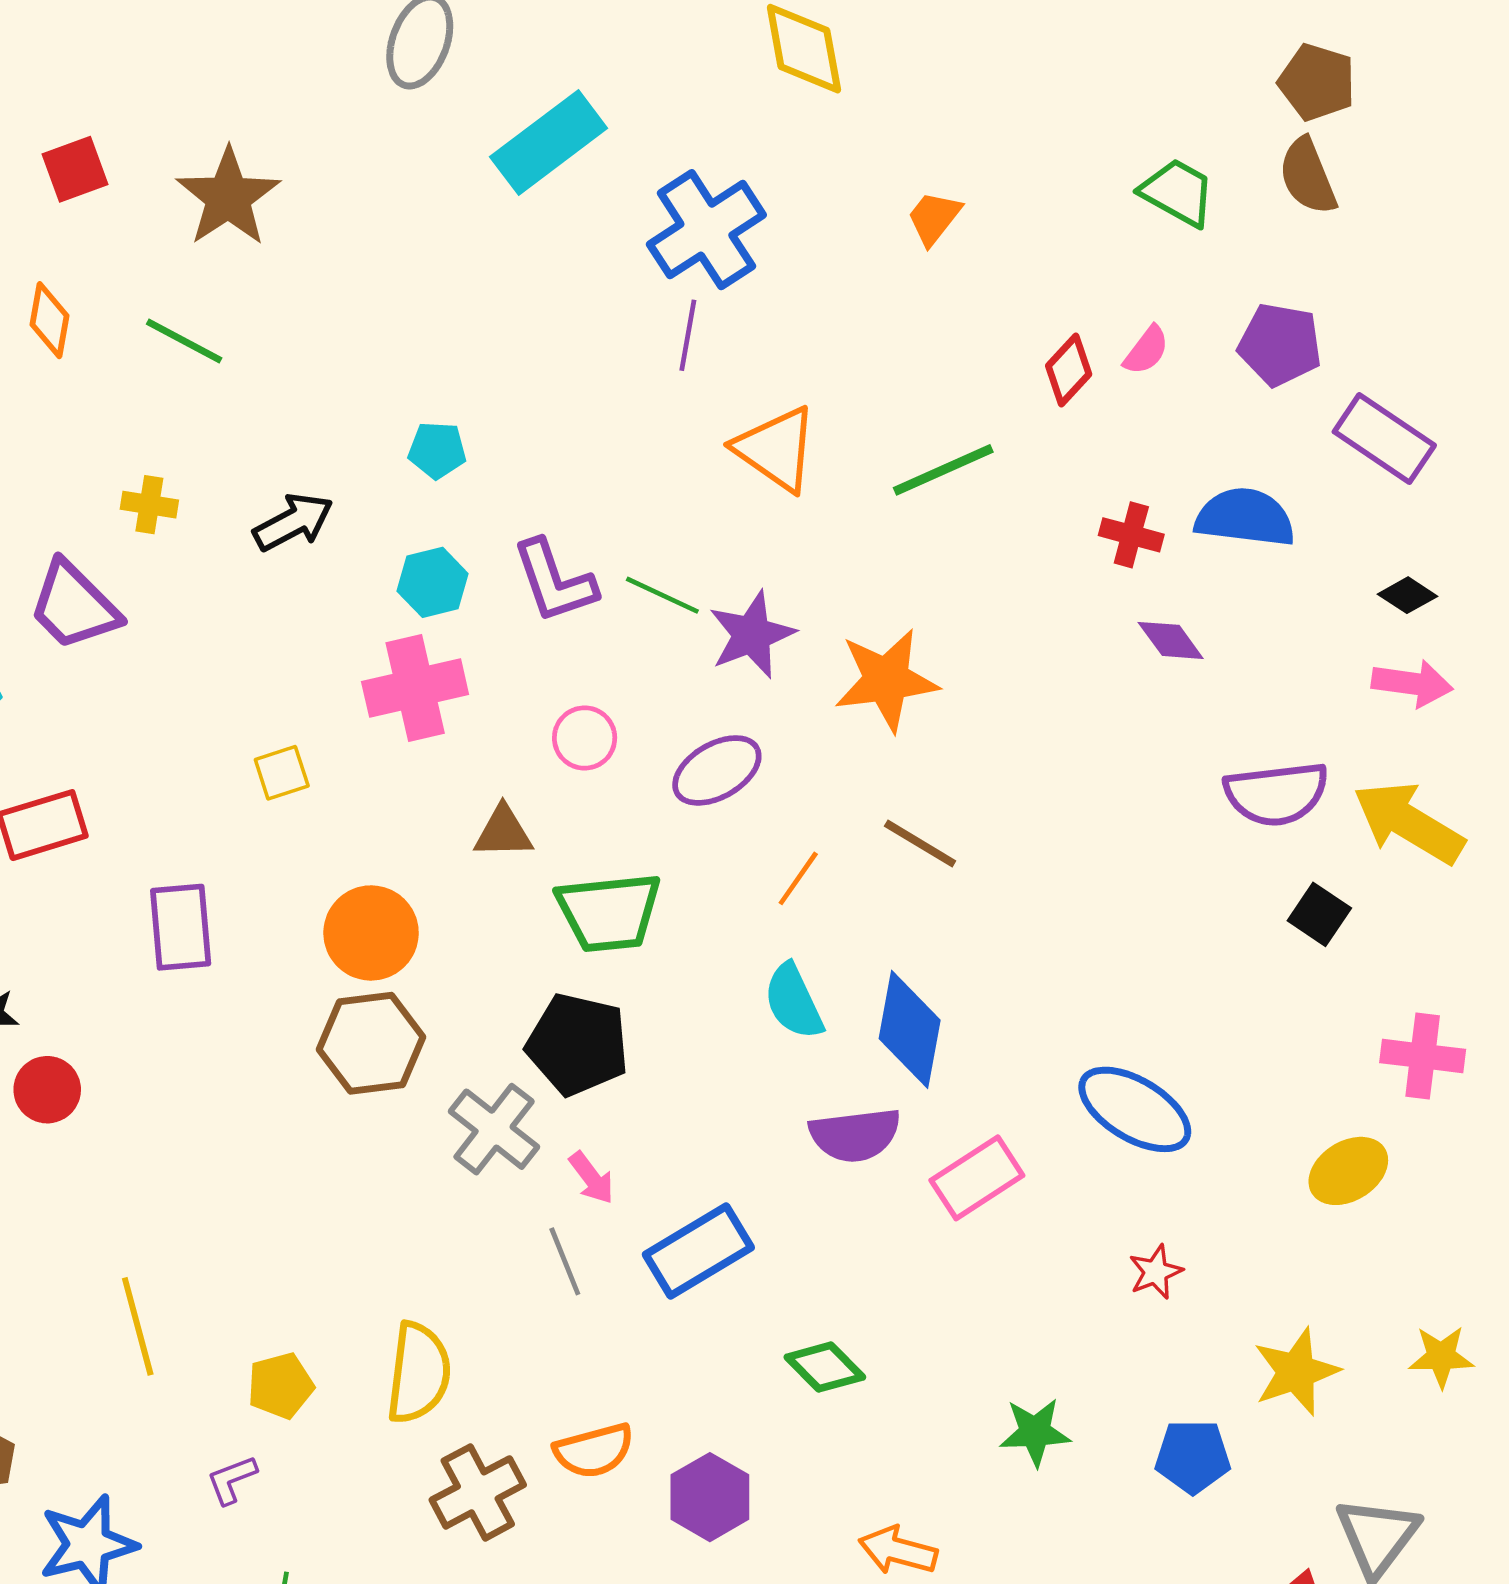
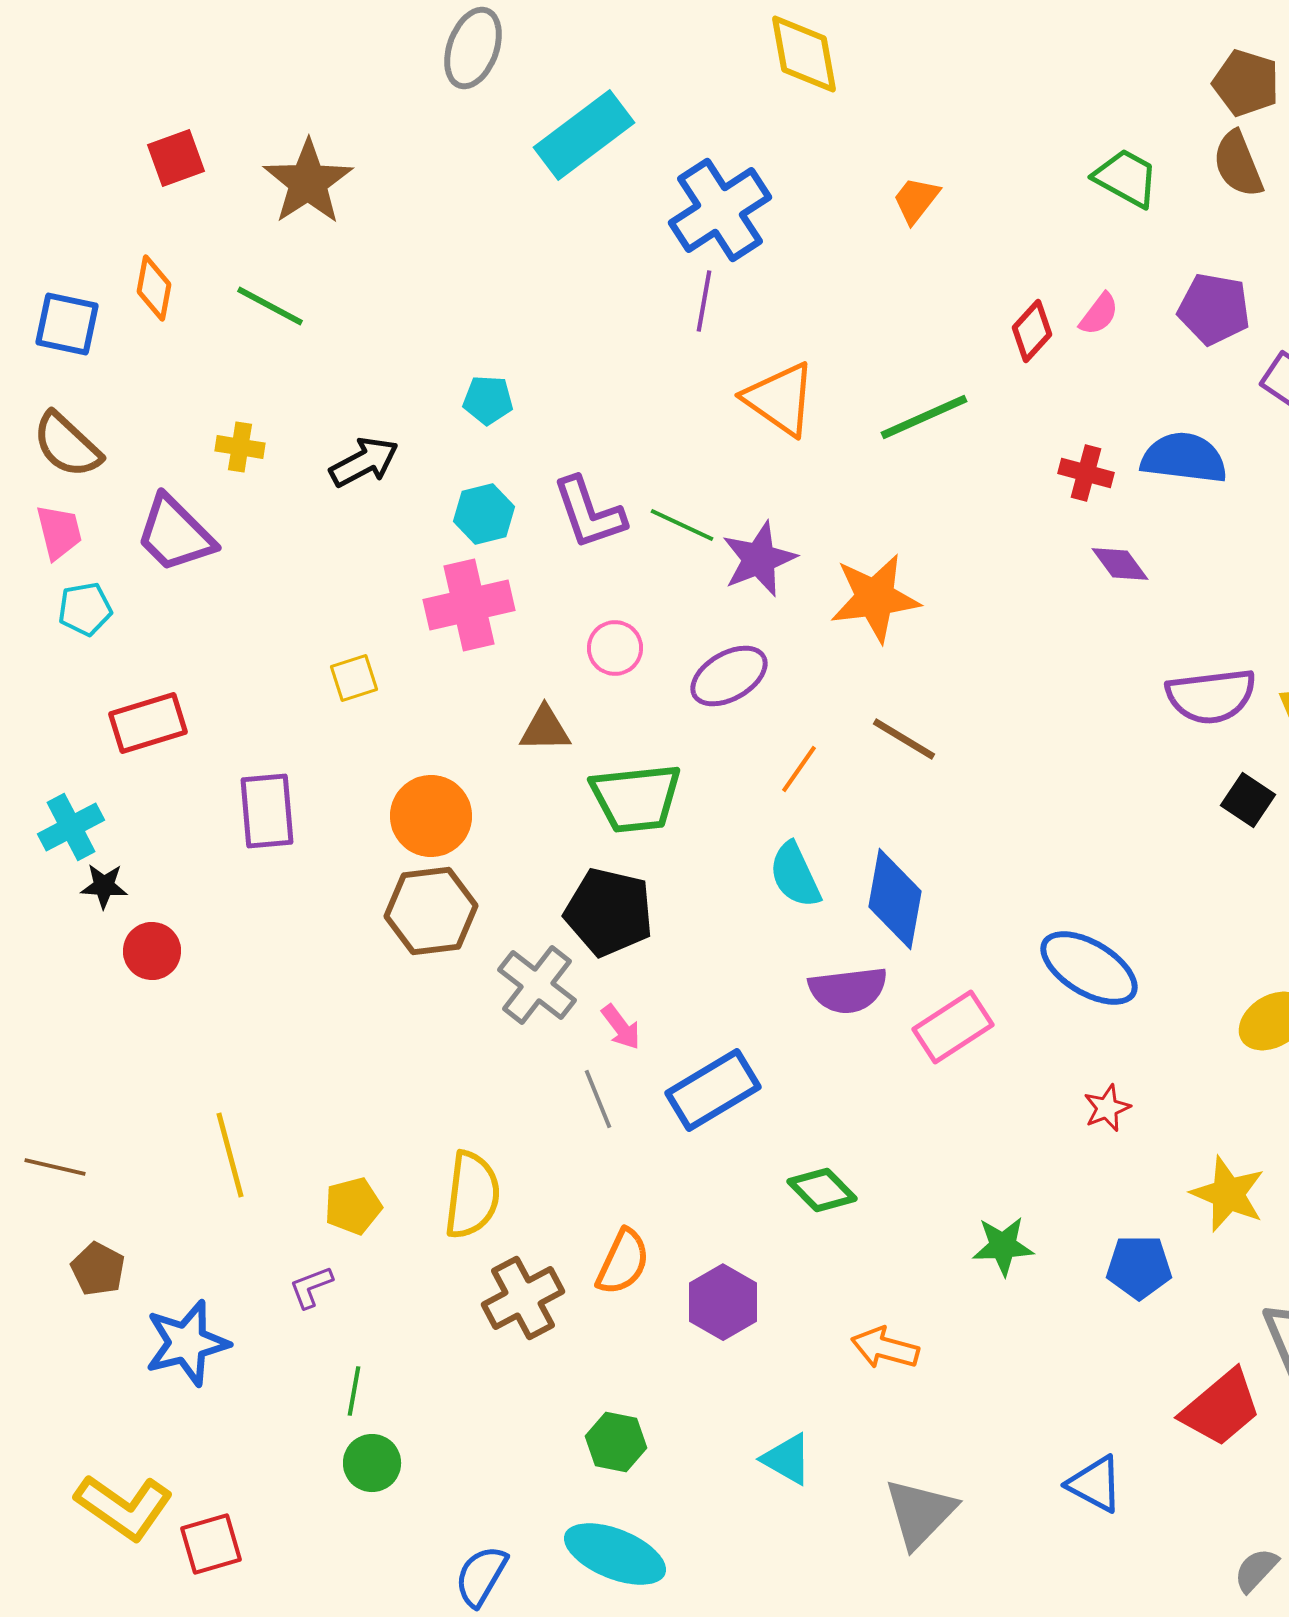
yellow star: (1296, 1372) -> (1228, 1194), turned -30
orange semicircle: (594, 1451) -> (623, 1262), turned -50

